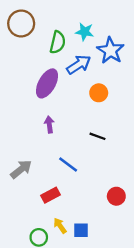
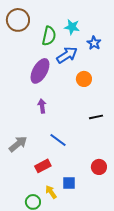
blue star: (110, 51) -> (94, 43), size x0.6
black line: (98, 136) -> (96, 117), moved, turned -32
blue square: (81, 230) -> (69, 183), moved

